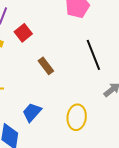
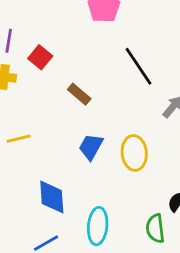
blue trapezoid: (32, 112) -> (91, 147), moved

